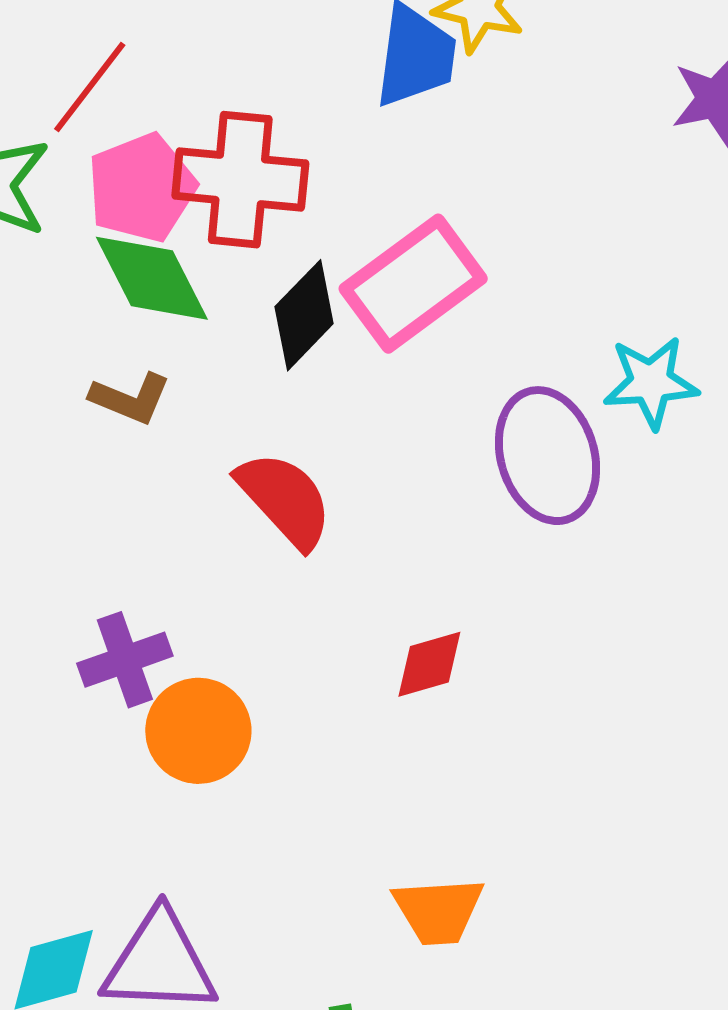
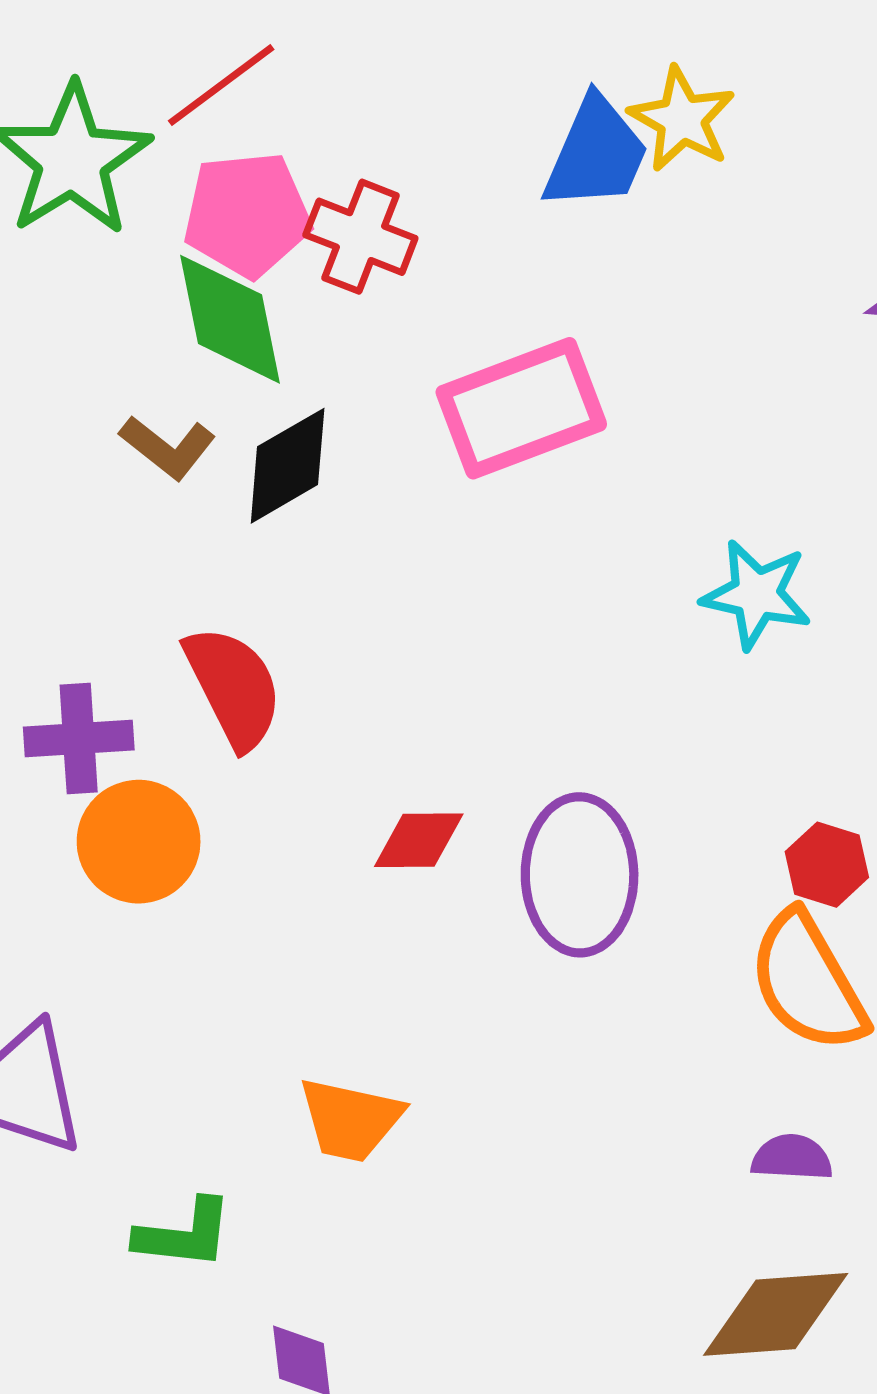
red cross: (240, 180) -> (360, 237), size x0.7
black diamond: (304, 315) -> (288, 466), moved
purple ellipse: (547, 456) -> (580, 875), moved
red semicircle: (285, 500) -> (234, 687), moved

